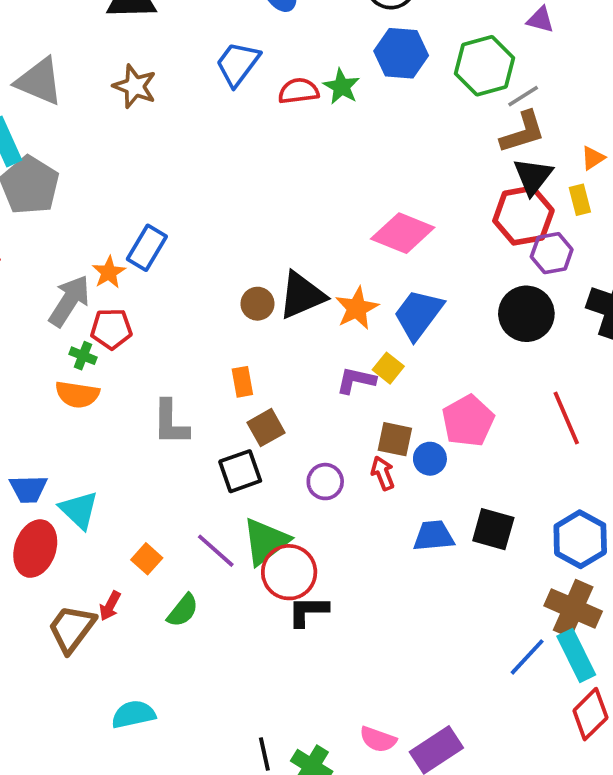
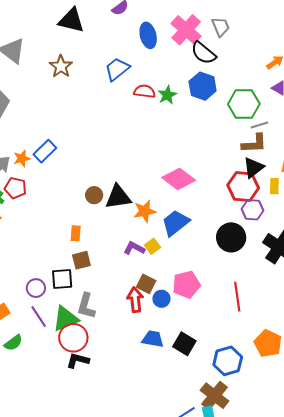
gray L-shape: (171, 423) -> (86, 306), moved
red arrow: (383, 473) -> (135, 300), size x1.4
purple circle: (325, 482) -> (36, 288), moved

